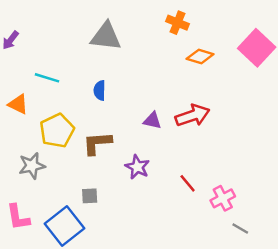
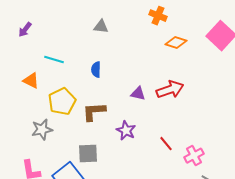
gray triangle: (106, 36) -> (101, 27), size x0.6
gray square: (90, 196) -> (88, 154), size x1.5

